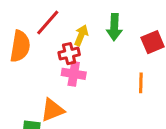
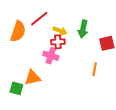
yellow arrow: (81, 35) -> (60, 31), turned 80
red cross: (69, 54) -> (58, 42), moved

